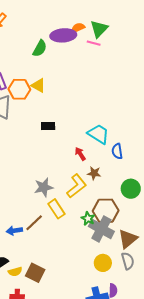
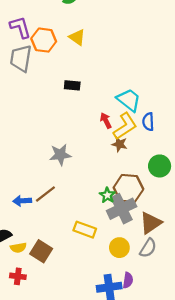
yellow triangle: (38, 85) -> (77, 37), moved
yellow L-shape: (77, 186) -> (125, 126), moved
yellow rectangle: (57, 209) -> (85, 230), moved, turned -42
gray cross: (101, 229) -> (122, 209), turned 30
gray semicircle: (128, 261) -> (148, 248), turned 42

